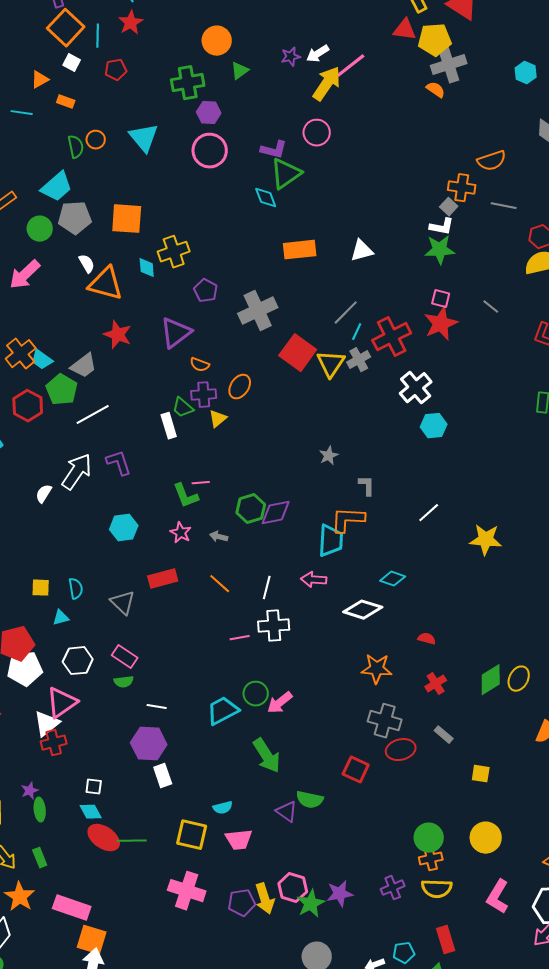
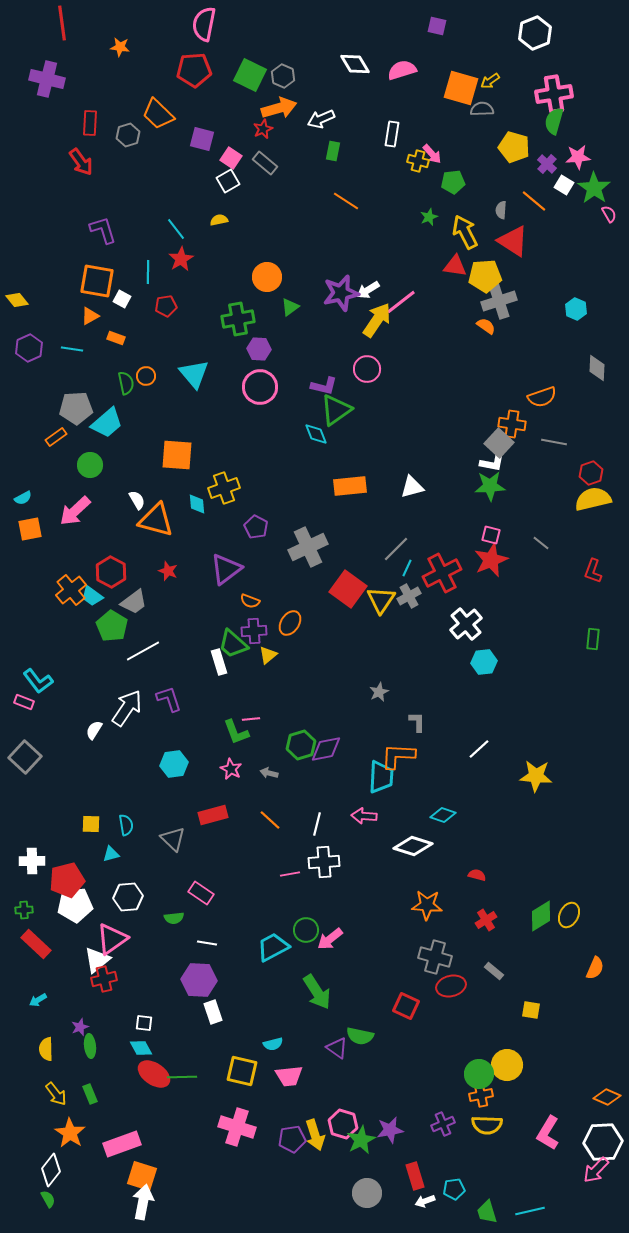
orange square: (66, 28) -> (97, 281), moved, turned -33
purple star: (291, 57) -> (341, 293), size x1.8
gray square: (449, 207) -> (499, 443), size x1.6
gray pentagon: (75, 218) -> (76, 408), moved
red star: (118, 335) -> (168, 571), size x0.7
red hexagon: (28, 406) -> (111, 572), moved
green trapezoid: (183, 408) -> (233, 644), size x1.4
pink rectangle: (125, 657) -> (201, 893), moved
yellow circle: (486, 838) -> (507, 1065), moved
pink rectangle: (72, 908) -> (122, 1144), turned -39
red rectangle: (446, 940) -> (415, 1176), moved

